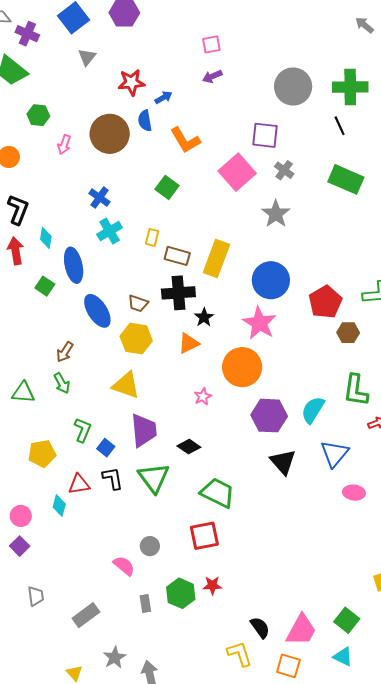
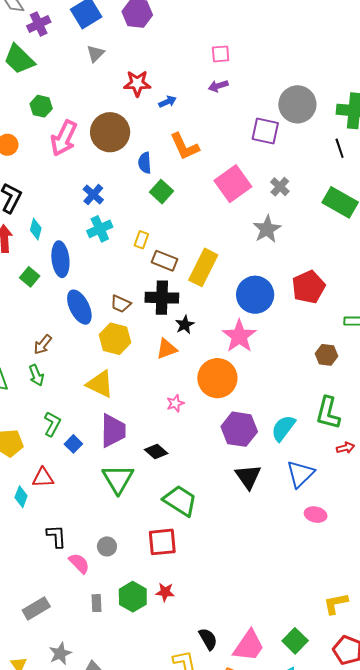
purple cross: (27, 34) -> (39, 24), turned 35
blue semicircle: (145, 121) -> (145, 163), moved
purple square: (265, 135) -> (265, 131), moved
pink arrow: (64, 145) -> (64, 138), size x1.8
red pentagon: (325, 302) -> (308, 287), moved
black L-shape: (113, 478) -> (56, 536), moved

